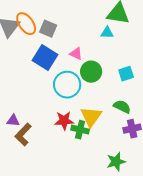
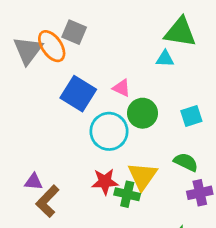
gray square: (48, 29) -> (74, 32), moved

